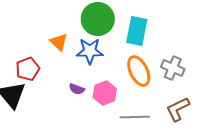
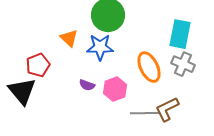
cyan rectangle: (137, 31) -> (180, 34), moved
brown L-shape: (178, 109) -> (167, 109), moved

